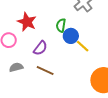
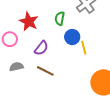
green semicircle: (61, 25) -> (60, 18), moved
yellow line: (83, 46) -> (84, 48), turned 32

